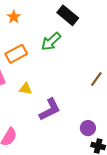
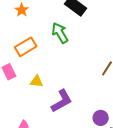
green arrow: (51, 41) -> (60, 33), turned 105

